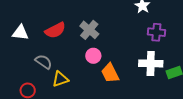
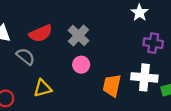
gray semicircle: (44, 62) -> (26, 56), moved
orange trapezoid: (110, 73) -> (112, 86), moved, turned 35

